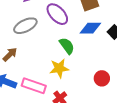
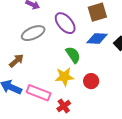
red circle: (102, 78) -> (91, 81), moved

